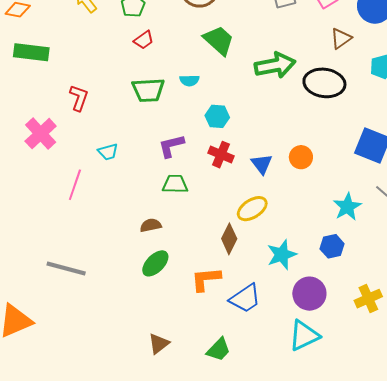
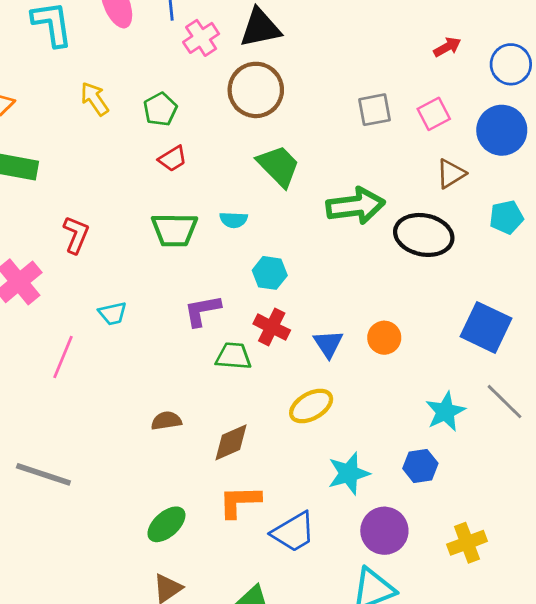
green trapezoid: (175, 184) -> (233, 356), moved
brown diamond: (229, 239) -> (231, 442), moved, turned 36
green ellipse: (155, 263) -> (166, 524), moved

